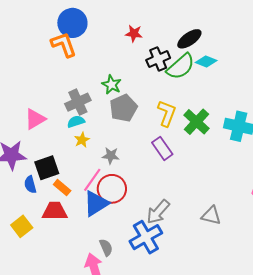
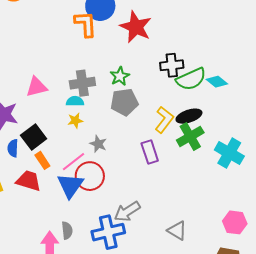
red star: (134, 33) -> (136, 27), moved, size x1.8
black ellipse: (189, 39) -> (189, 116), moved
black square: (47, 168) -> (34, 137), turned -35
blue triangle: (96, 203) -> (70, 185), turned -40

